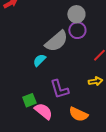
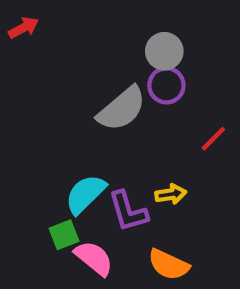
cyan semicircle: (39, 60) -> (85, 194), moved, size x1.5
yellow arrow: (95, 81) -> (171, 194), moved

